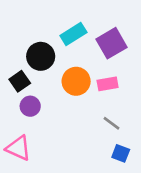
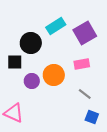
black square: (20, 81) -> (15, 62), turned 35
orange circle: (76, 81) -> (54, 75), moved
purple circle: (30, 106) -> (32, 81), moved

